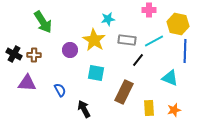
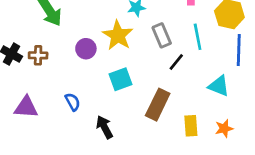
gray rectangle: (127, 40) -> (162, 35), turned 60
cyan line: (154, 41) -> (198, 37), turned -72
cyan square: (96, 73) -> (120, 79), turned -30
purple triangle: (27, 83) -> (26, 107), moved

